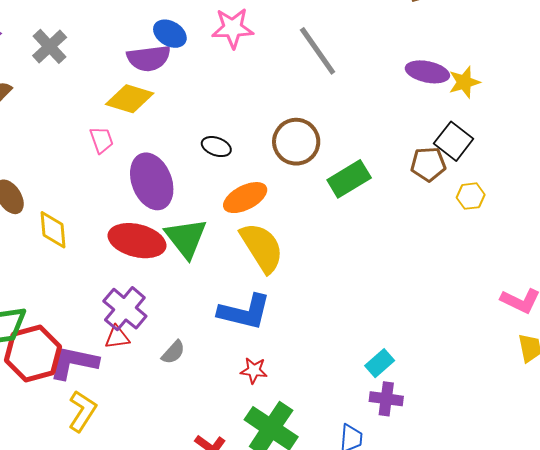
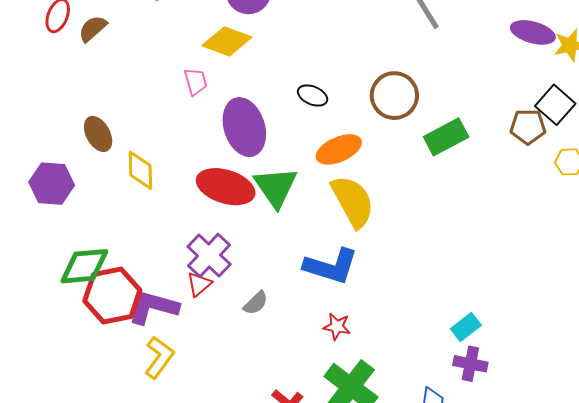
red triangle: (117, 337) -> (199, 284), turned -36

